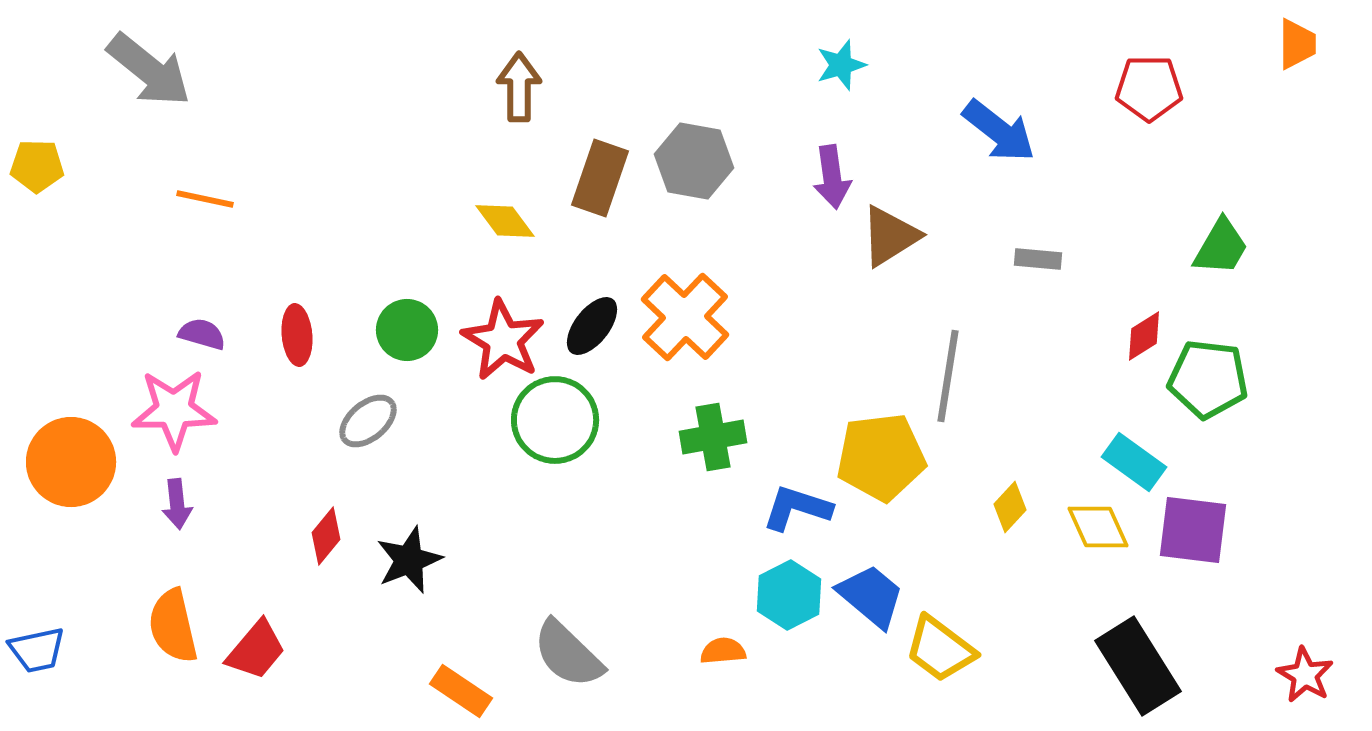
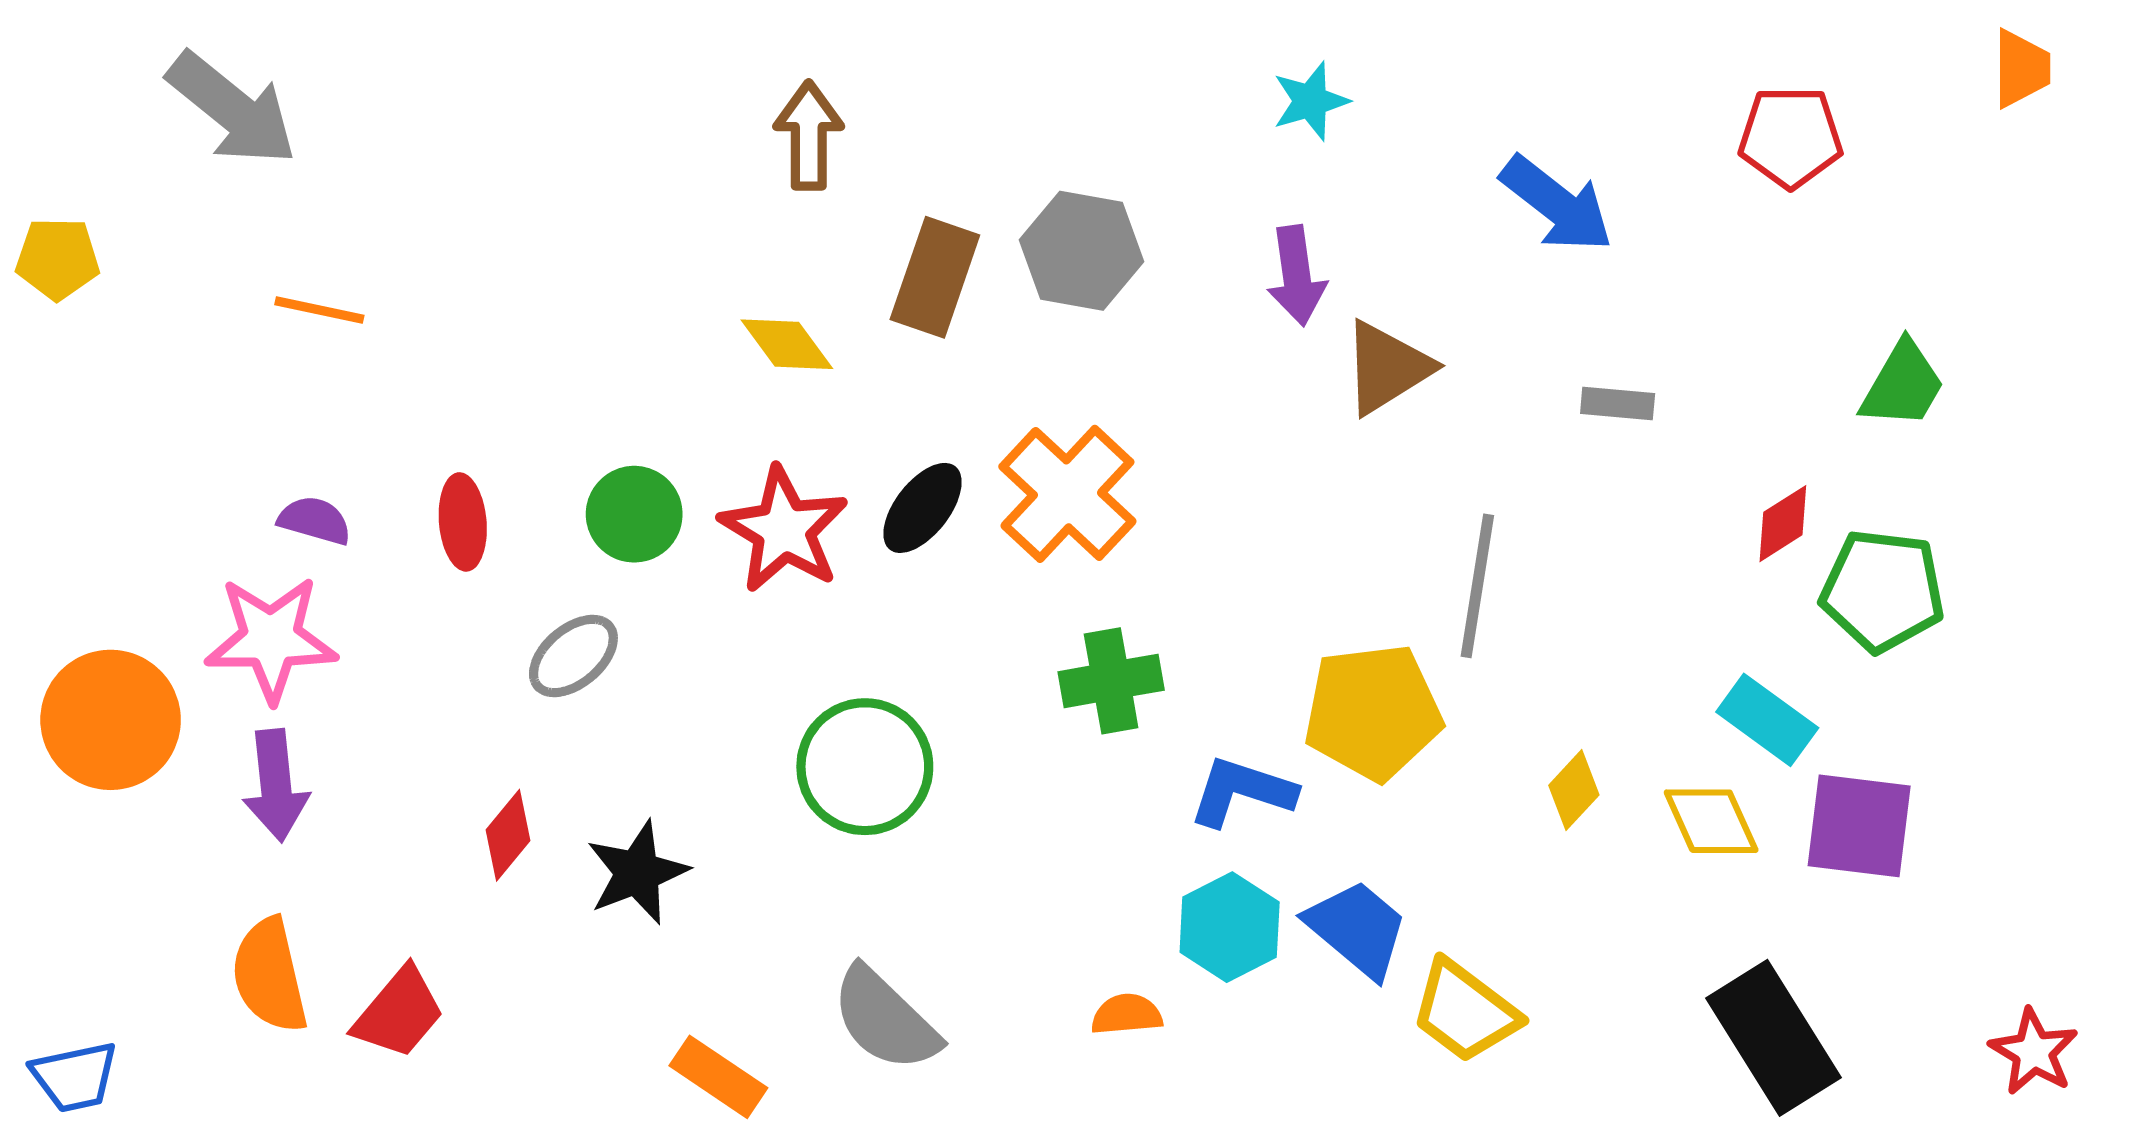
green circle: (555, 420) -> (865, 767), moved
purple arrow: (177, 504) -> (276, 785), size x1.4
blue trapezoid: (37, 650) -> (75, 1077), moved

